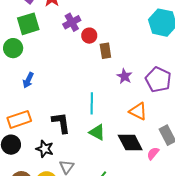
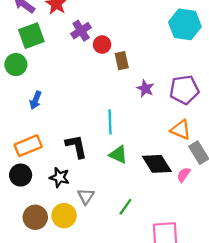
purple pentagon: (158, 80) -> (184, 90), turned -30
orange triangle: (138, 111) -> (181, 130), moved

